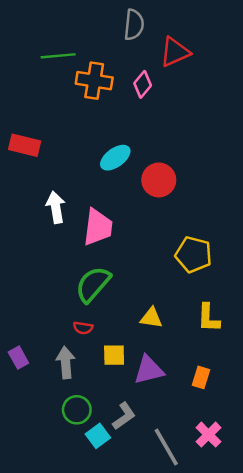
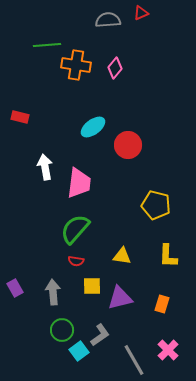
gray semicircle: (134, 25) -> (108, 20), turned -100
red triangle: (175, 52) -> (141, 13), moved, size x0.6
red rectangle: (25, 145) -> (20, 117), size x0.7
red semicircle: (83, 328) -> (76, 261), moved

